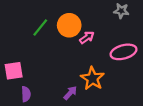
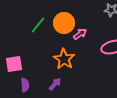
orange star: (92, 79) -> (64, 59), moved
purple arrow: (70, 93) -> (55, 84), moved

